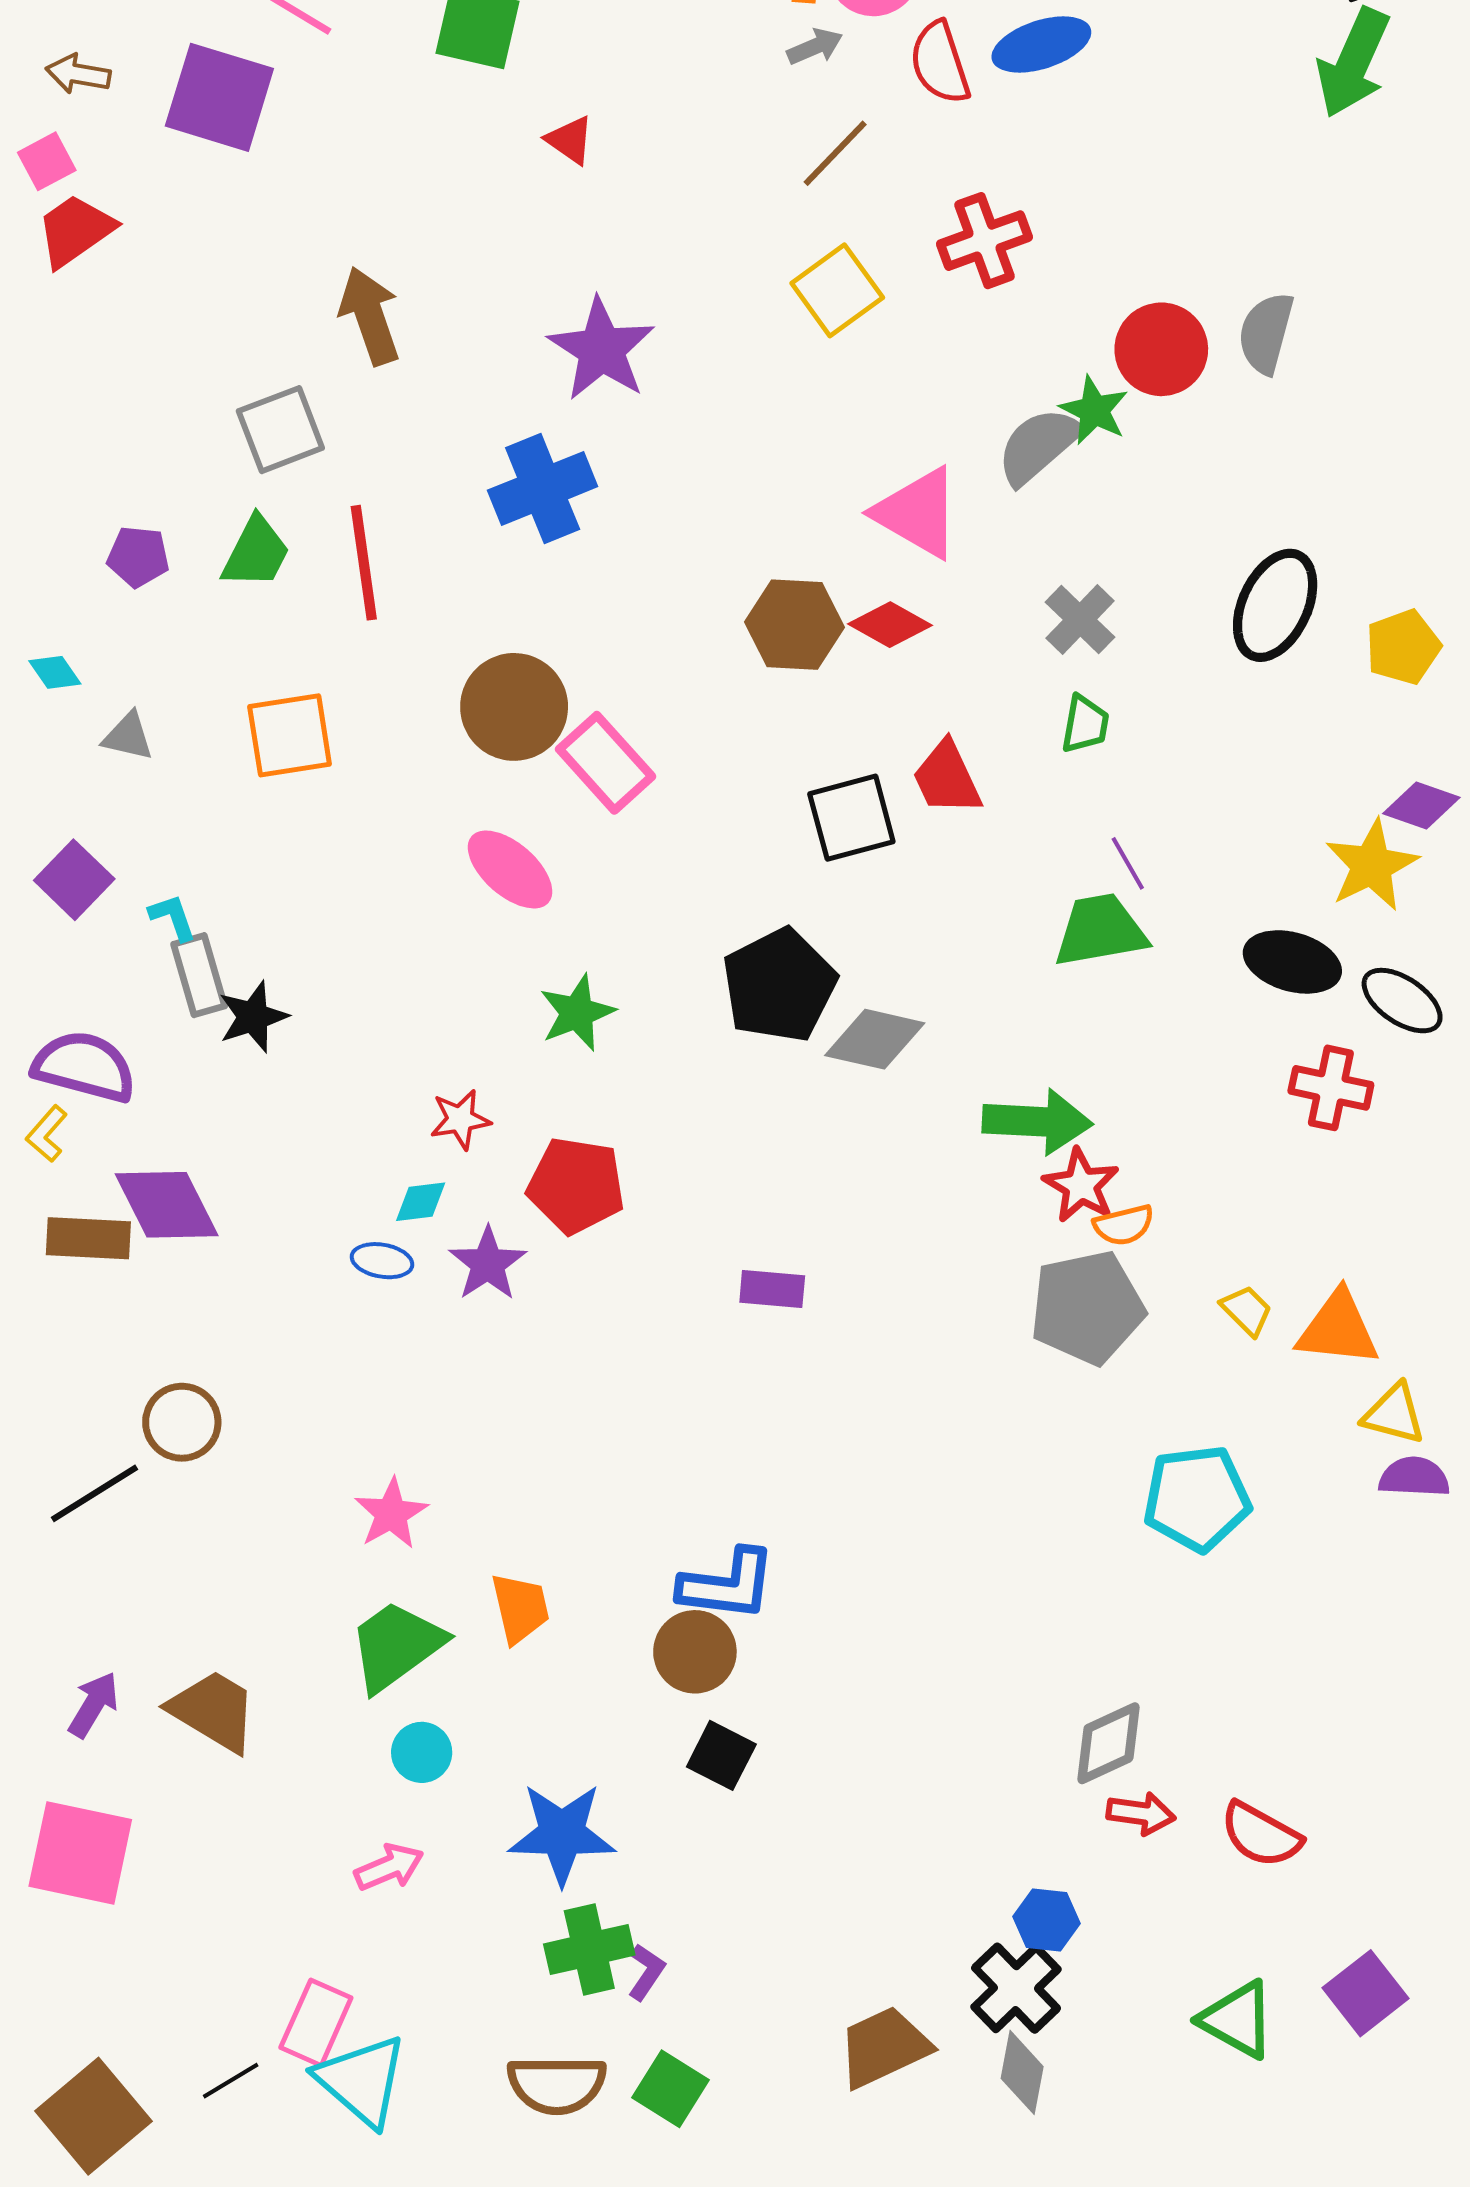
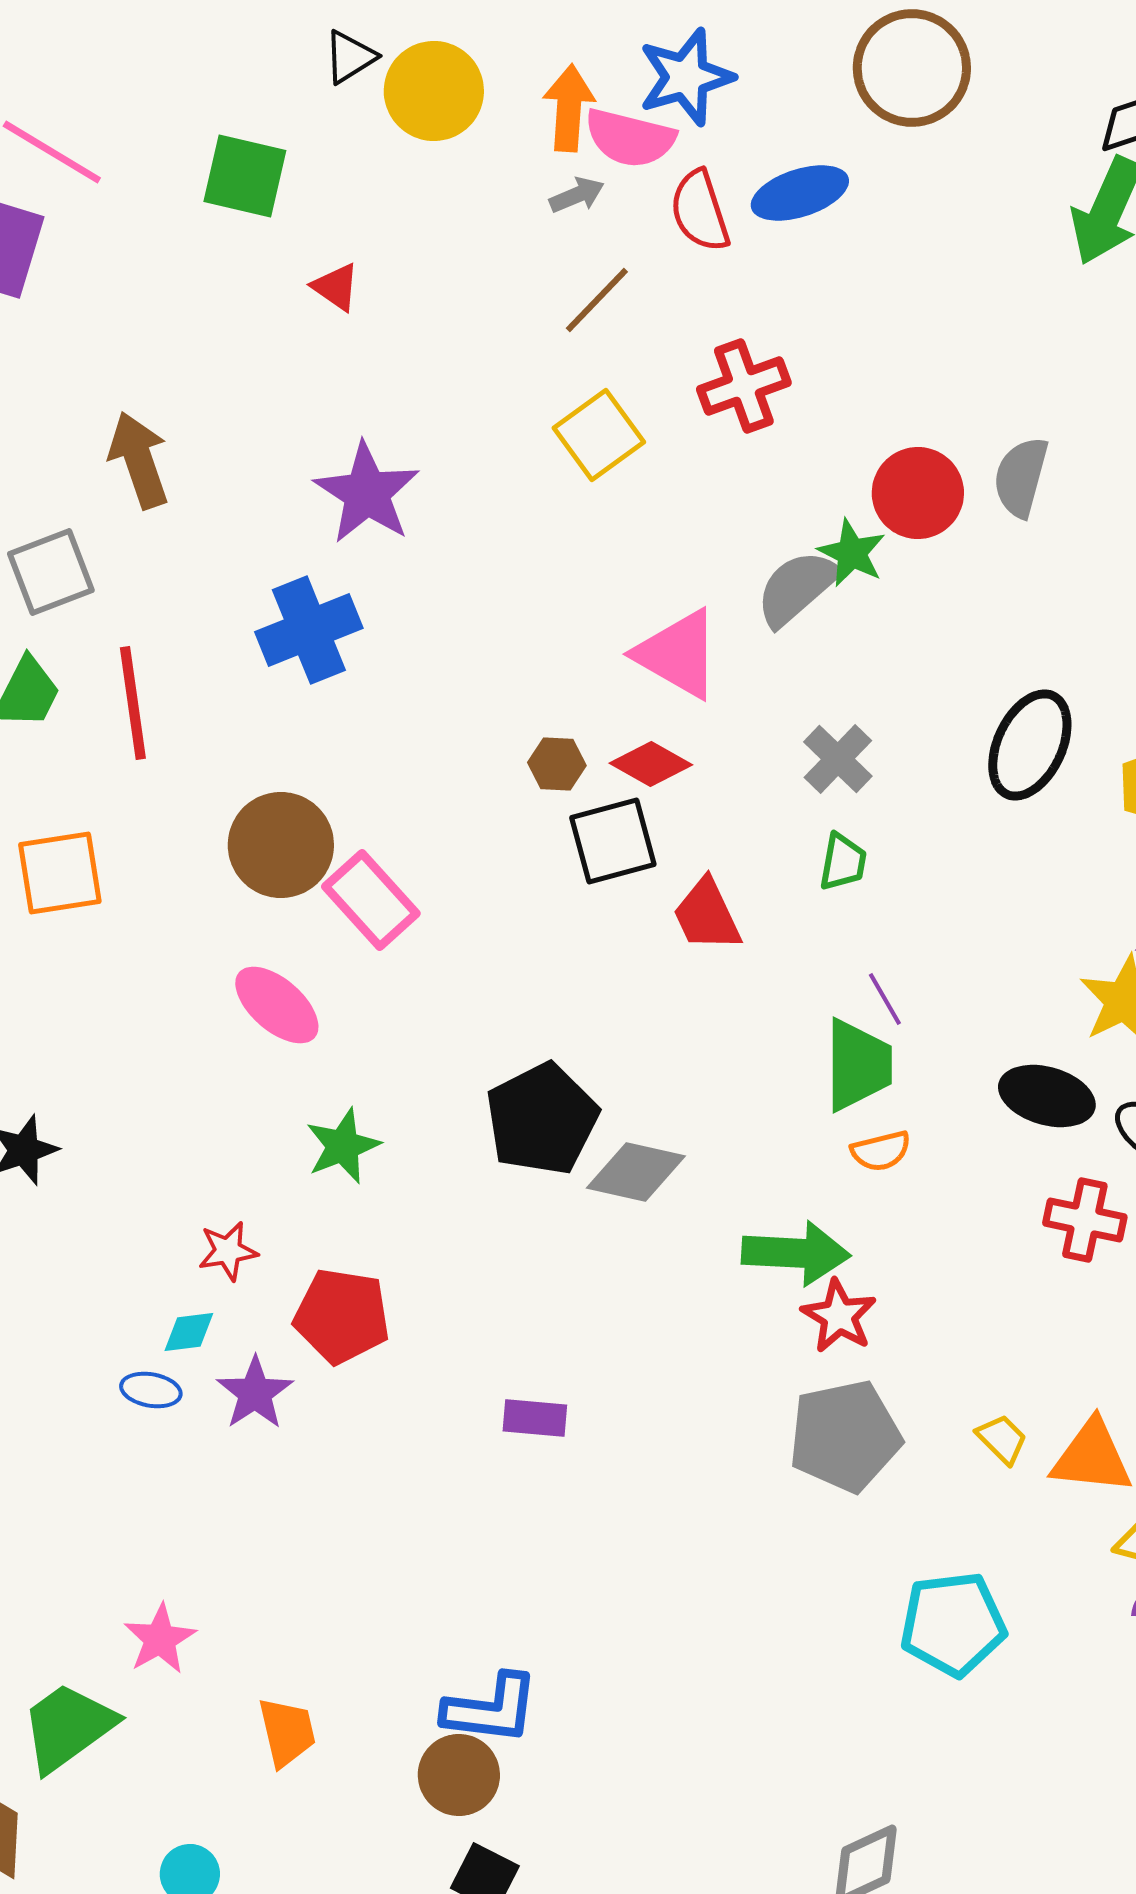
brown hexagon: (795, 625) -> (557, 764), size x0.6
black square: (851, 818) -> (613, 841), moved
green trapezoid: (1100, 930) -> (858, 1065), turned 100
orange semicircle: (1124, 1225) -> (881, 1151), moved
green trapezoid: (396, 1646) -> (68, 1727), moved

